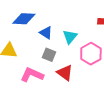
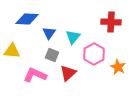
blue triangle: (46, 33) -> (49, 33), turned 32
red triangle: (65, 73) -> (68, 73), turned 42

